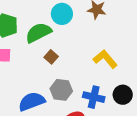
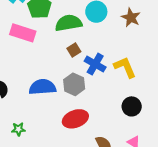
blue cross: (94, 97) -> (95, 64), moved

